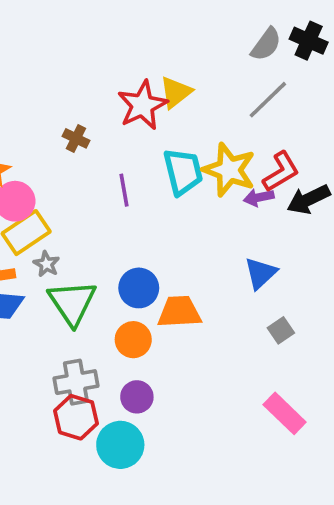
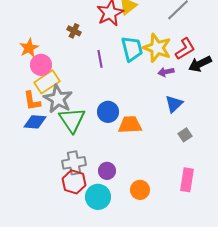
purple arrow: (259, 198) -> (166, 72), moved
gray star: (46, 264) -> (58, 99), size x2.0
orange circle: (133, 340) -> (140, 190), moved
pink rectangle: (285, 413) -> (187, 180), turned 55

